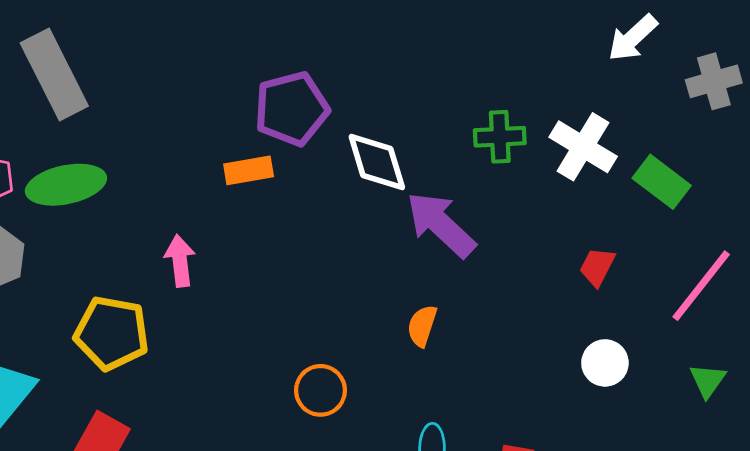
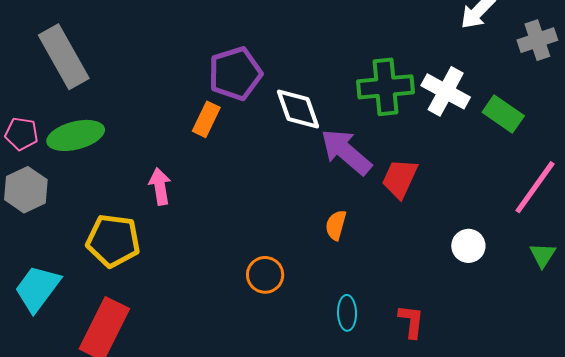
green cross: (500, 137) -> (386, 87), size x1.5
orange rectangle: (249, 170) -> (206, 119), turned -52
red trapezoid: (597, 267) -> (400, 179), moved, size x1.4

